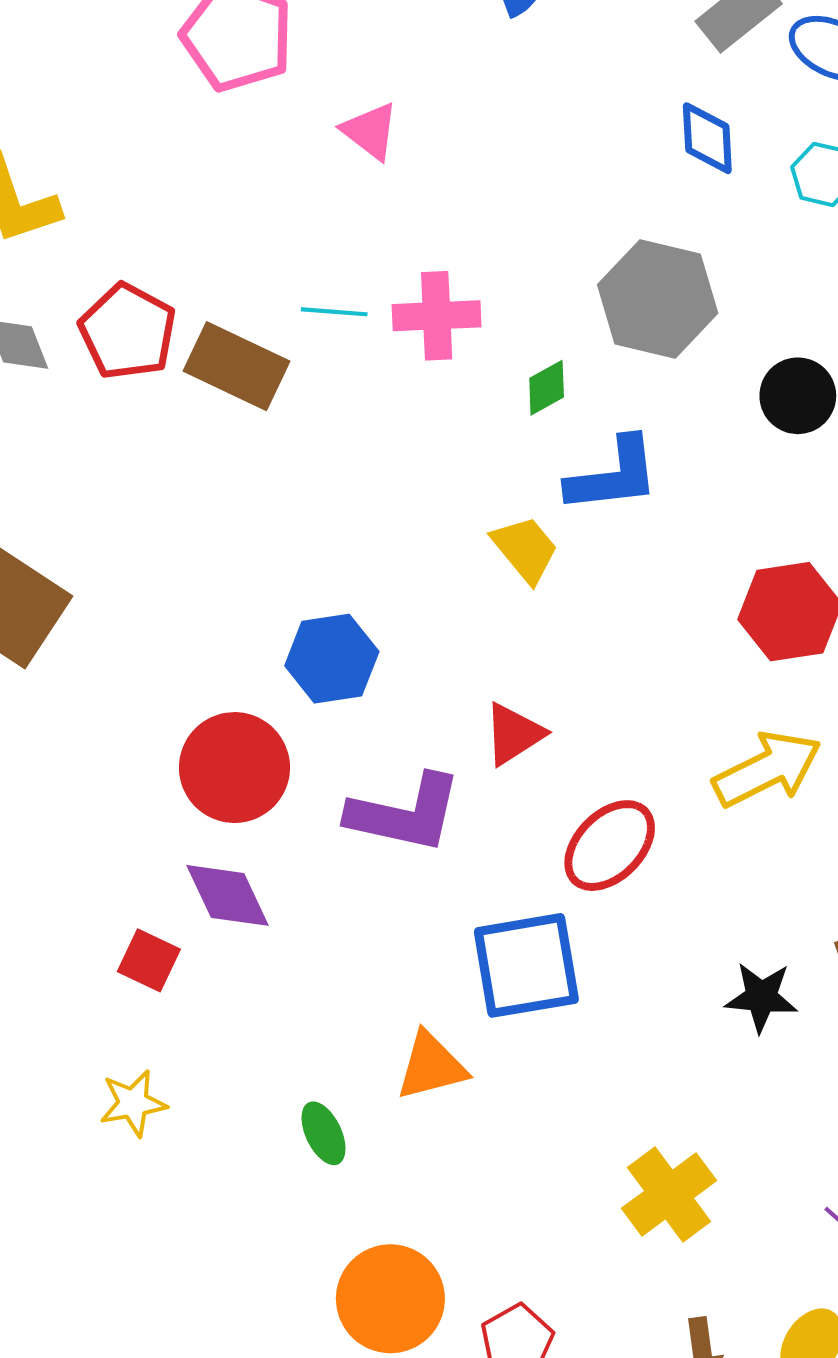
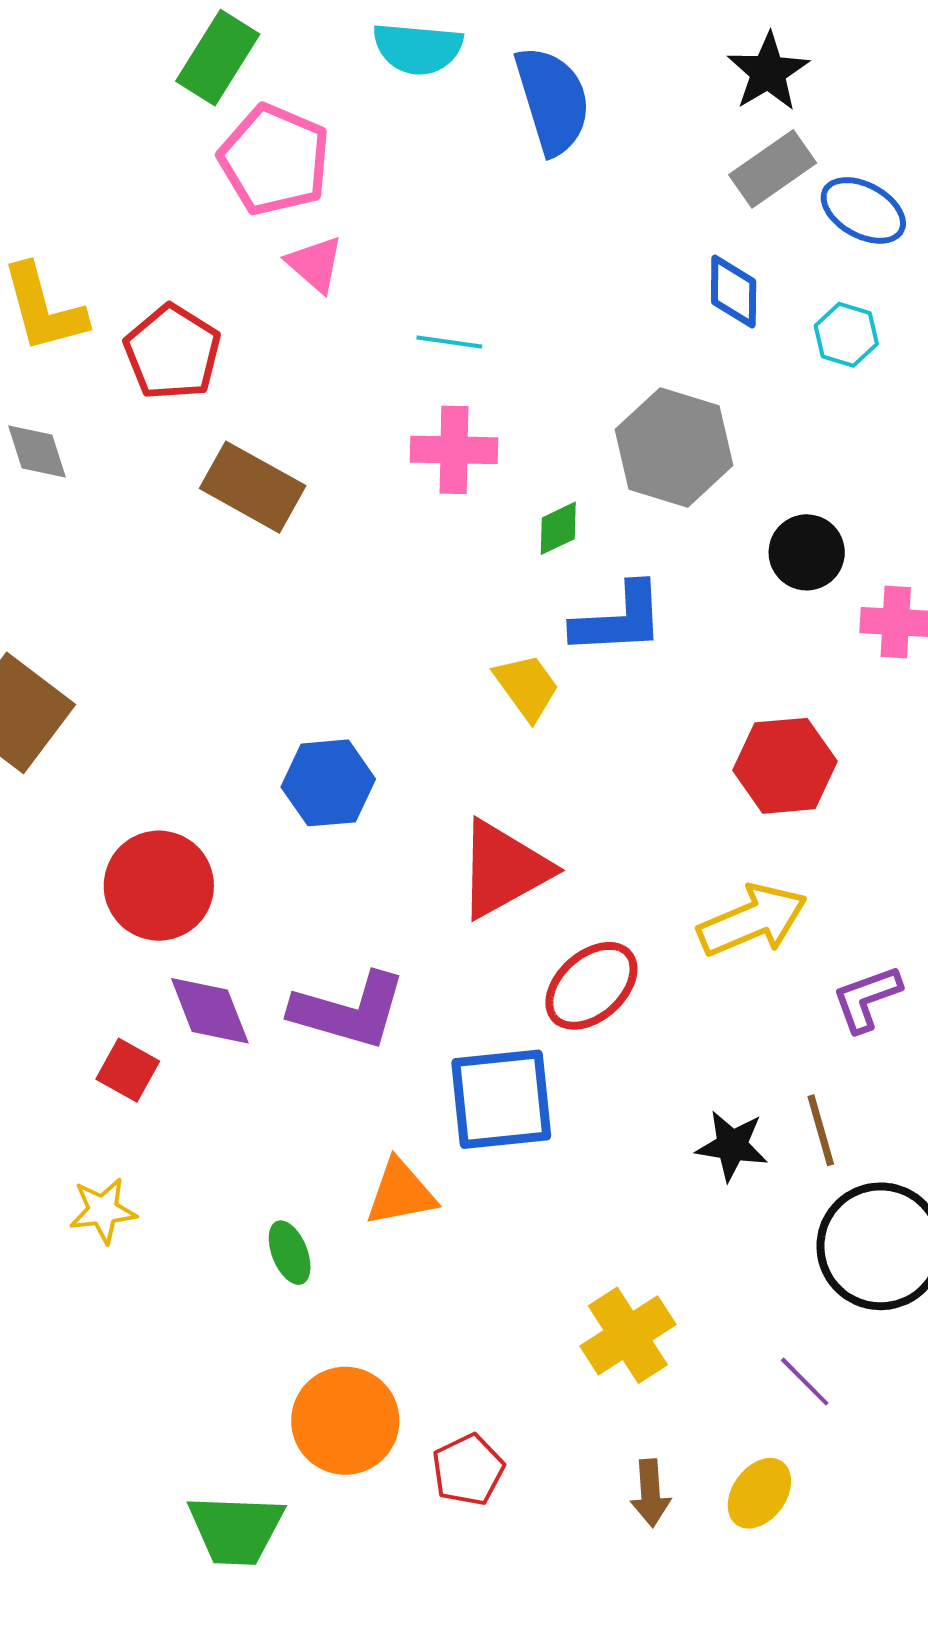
pink triangle: (370, 131) -> (315, 264), moved
cyan line: (334, 312) -> (449, 342), moved
red pentagon: (128, 331) -> (172, 352), moved
red triangle: (514, 734) -> (504, 869), size x1.6
red circle: (234, 768) -> (159, 886), moved
purple L-shape: (405, 813) -> (349, 1011), moved

